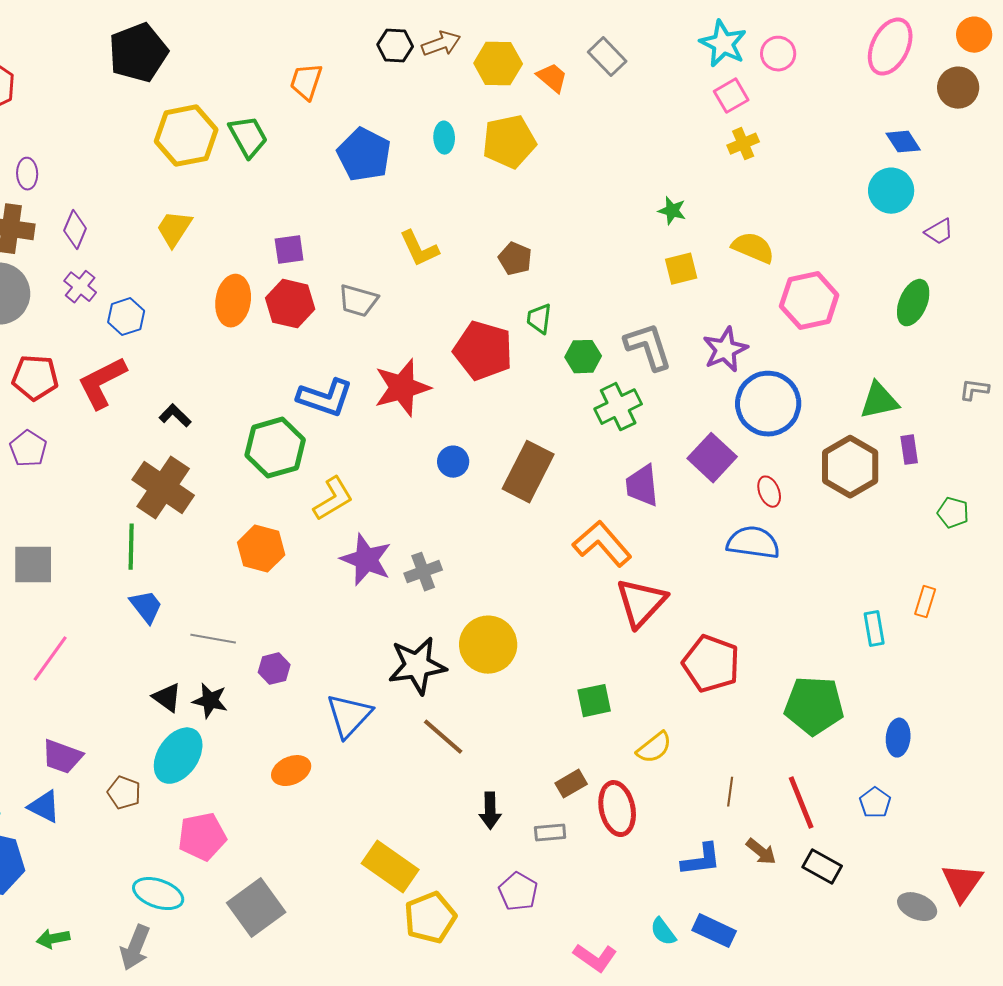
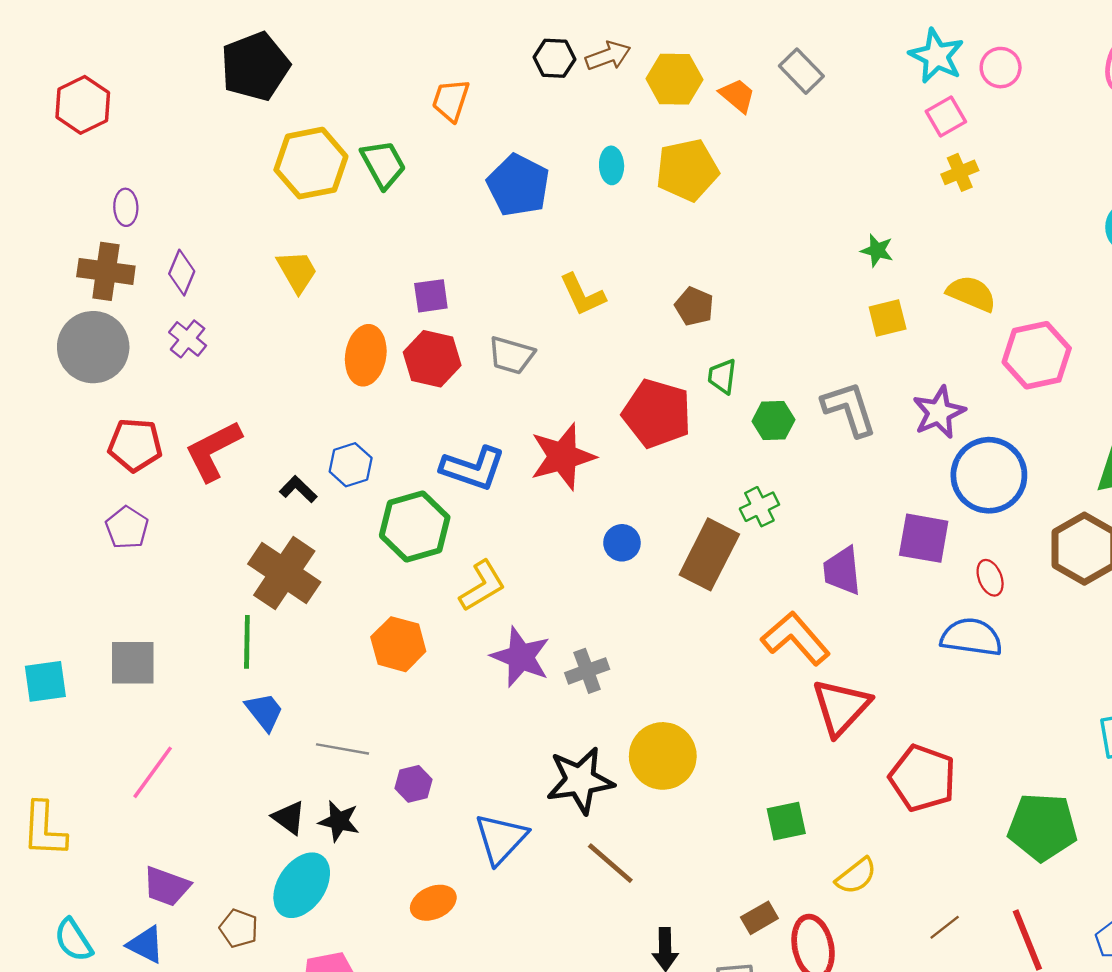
yellow trapezoid: (174, 229) -> (297, 271), turned 117
blue hexagon: (126, 317) -> (351, 465), moved
green cross: (618, 407) -> (759, 507), moved, size x0.7
purple square: (712, 458) -> (924, 538), turned -33
brown line: (730, 792) -> (945, 927), turned 44

